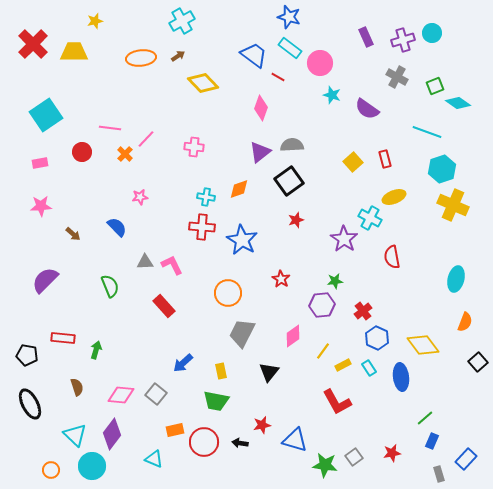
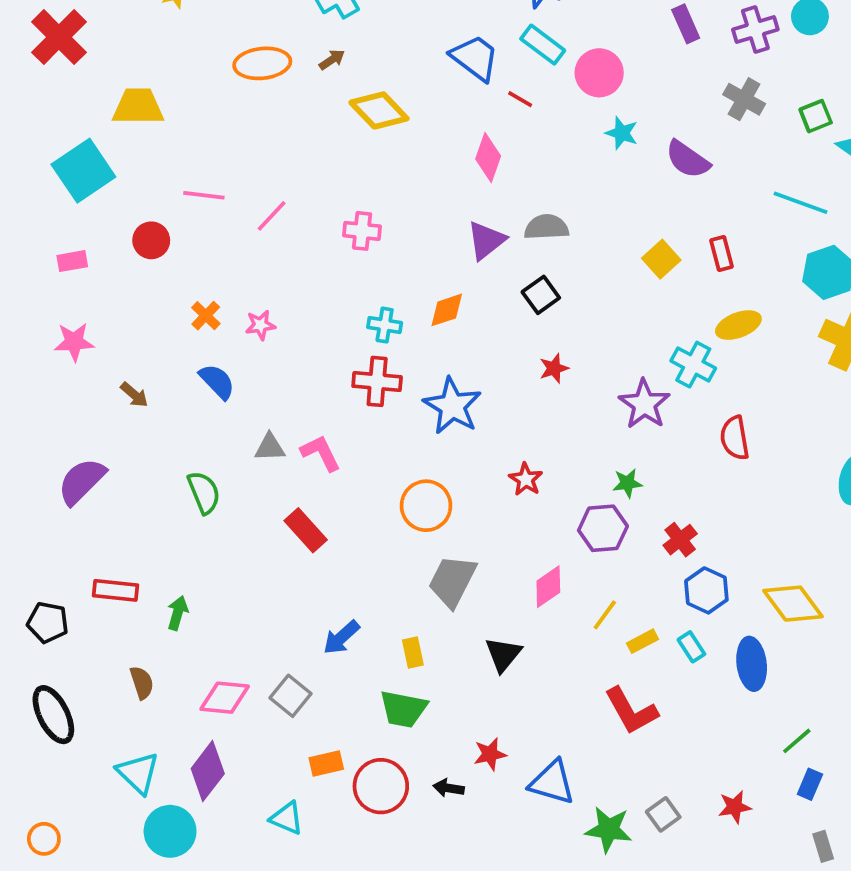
yellow trapezoid: (74, 52) -> (138, 107), moved
orange cross: (125, 154) -> (206, 316), moved
black square: (289, 181) -> (541, 295), size x0.7
orange circle: (51, 470) -> (44, 839), moved

